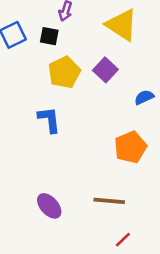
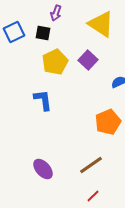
brown line: (109, 201) -> (91, 165), turned -40
red line: (123, 240) -> (93, 196), moved

